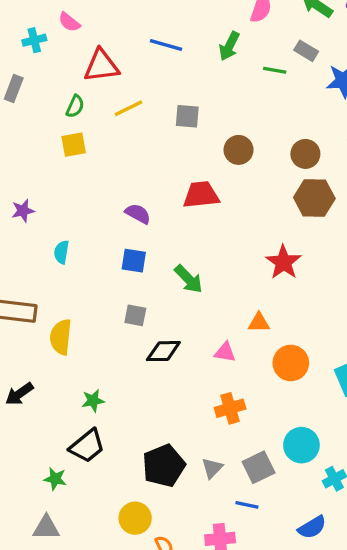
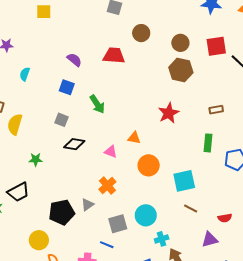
red star: (283, 262) -> (169, 113), moved
green star: (93, 401) -> (36, 160), moved
orange cross: (230, 408) -> (107, 186), turned -36
gray triangle: (212, 468) -> (88, 205), moved

